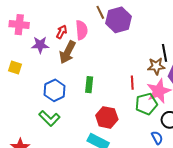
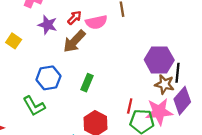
purple hexagon: (119, 20) -> (159, 60), moved
pink semicircle: (82, 30) -> (96, 22), turned 66
red line: (132, 83) -> (130, 106), moved

